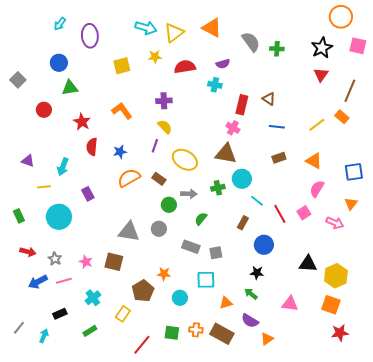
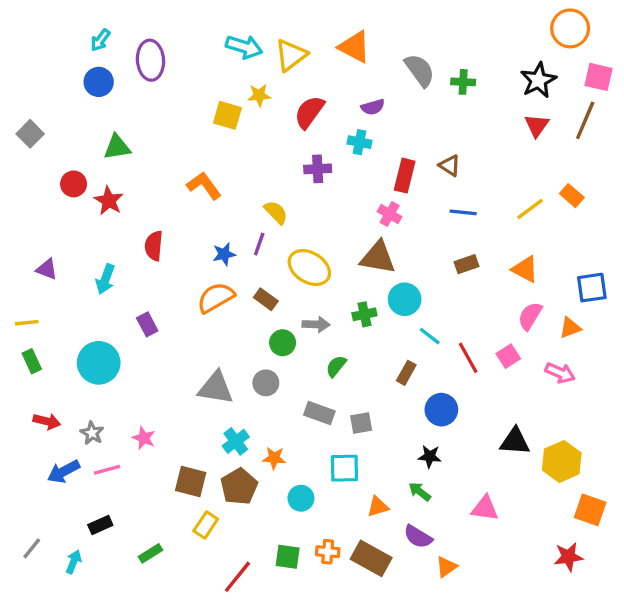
blue circle: (59, 63) -> (99, 82), moved
yellow square: (122, 66) -> (227, 115), moved, turned 30
red semicircle: (185, 67) -> (309, 112), turned -45
brown line: (350, 91) -> (585, 120), moved
purple cross: (164, 101) -> (318, 169), moved
red star: (82, 122) -> (109, 201), moved
blue star: (120, 152) -> (224, 254), moved
yellow line: (44, 187) -> (27, 323), moved
orange triangle: (351, 204) -> (570, 328), moved, turned 32
brown square: (114, 262) -> (191, 482), moved
cyan cross: (93, 298) -> (236, 441), moved
orange square: (331, 305) -> (590, 510), moved

